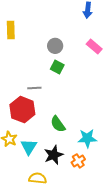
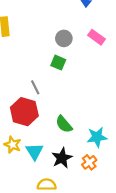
gray circle: (55, 46) -> (64, 38), moved
gray line: (34, 88) -> (35, 87), turned 72

